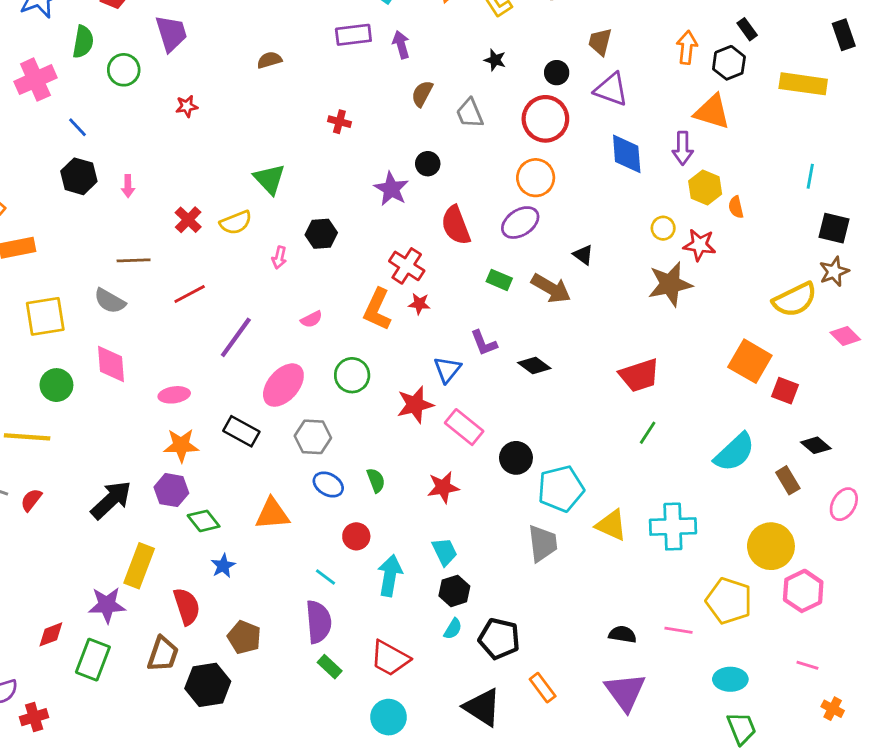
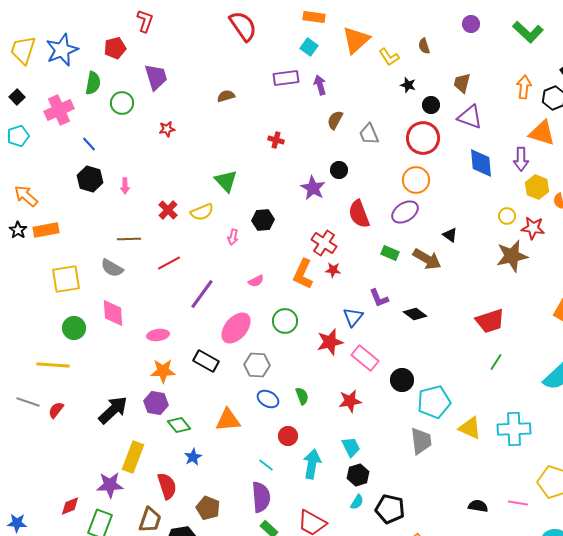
black star: (495, 60) -> (408, 85), moved

